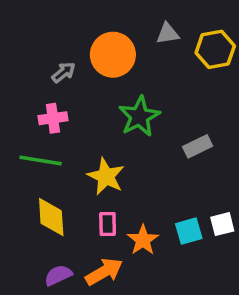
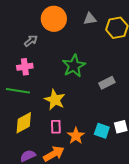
orange circle: (113, 55) -> (54, 19), moved
yellow diamond: (51, 217) -> (24, 123), turned 65
cyan square: (189, 231) -> (102, 131), turned 35

